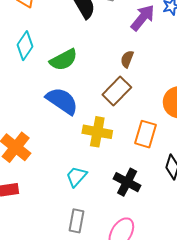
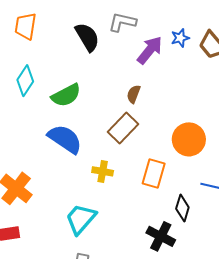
yellow cross: (97, 132) -> (103, 171), size x0.7
cyan trapezoid: (76, 176) -> (81, 219), size x1.4
black cross: (127, 182) -> (161, 236), moved

